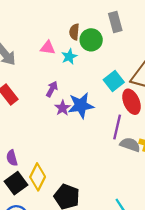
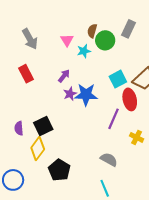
gray rectangle: (115, 22) -> (129, 29), turned 30
pink triangle: (48, 48) -> (67, 40), turned 40
gray semicircle: (130, 145) -> (109, 160), moved
black square: (16, 183) -> (43, 126), moved

